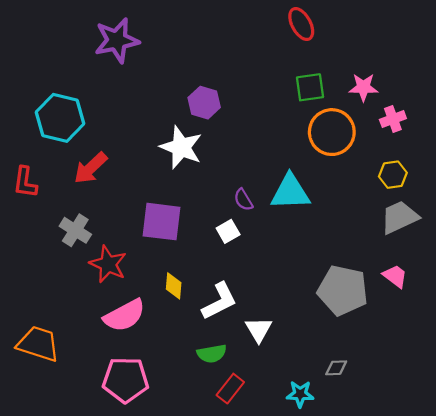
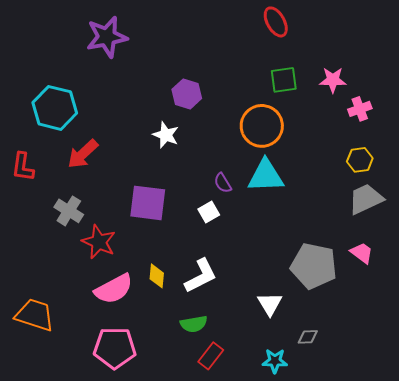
orange circle: (332, 132) -> (262, 126), moved
white star: (181, 147) -> (166, 135), size x0.7
yellow diamond: (174, 286) -> (157, 276), moved
white triangle: (259, 330) -> (270, 304), moved

